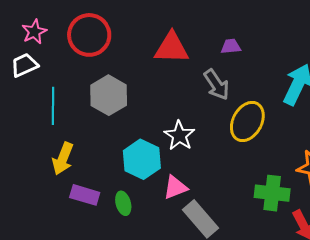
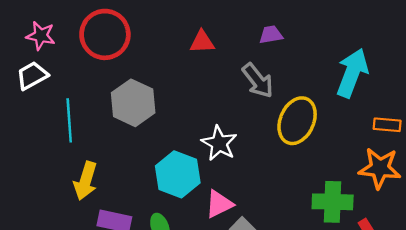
pink star: (34, 32) -> (41, 36), turned -30
red triangle: (172, 48) -> (202, 42), size x0.6

